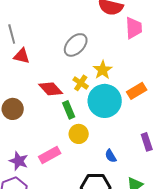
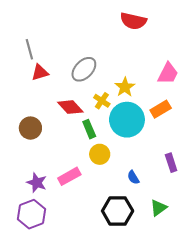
pink trapezoid: (134, 28) -> (168, 73), moved, turned 30
gray ellipse: (76, 45) -> (84, 69), moved
red triangle: (22, 56) -> (40, 72), turned -30

